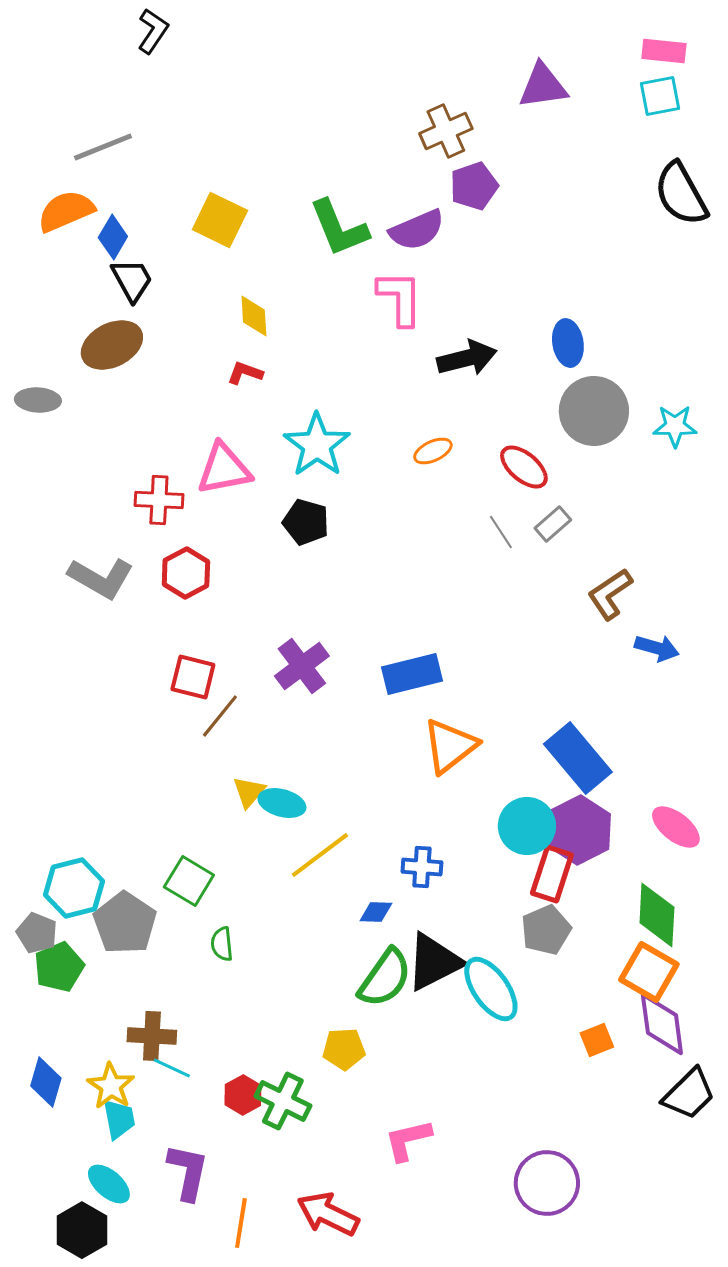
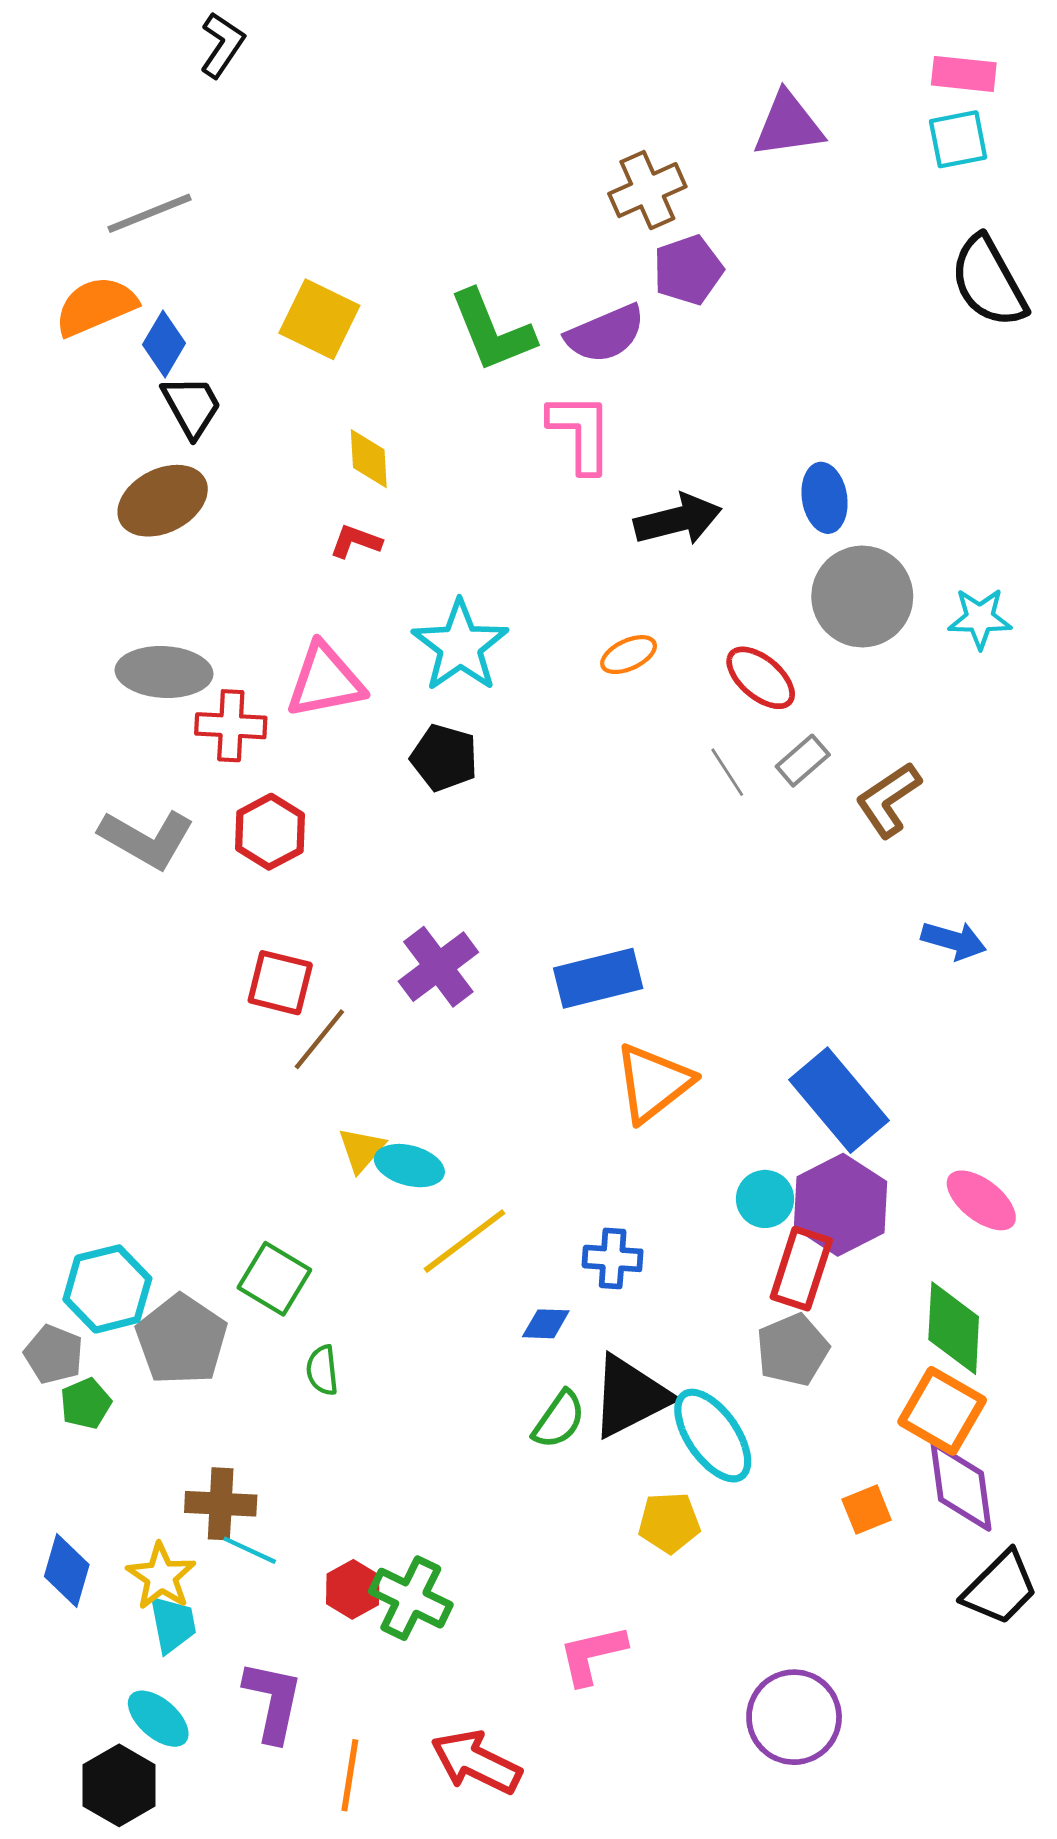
gray ellipse: (38, 400) -> (164, 672), moved, size x1.4
brown L-shape: (610, 594) -> (888, 800), moved
cyan circle: (527, 826) -> (765, 1199), size x0.7
green pentagon: (59, 967) -> (86, 1404), size x0.7
green semicircle: (385, 978) -> (559, 1420), size x0.7
yellow pentagon: (344, 1049) -> (669, 1523), moved

